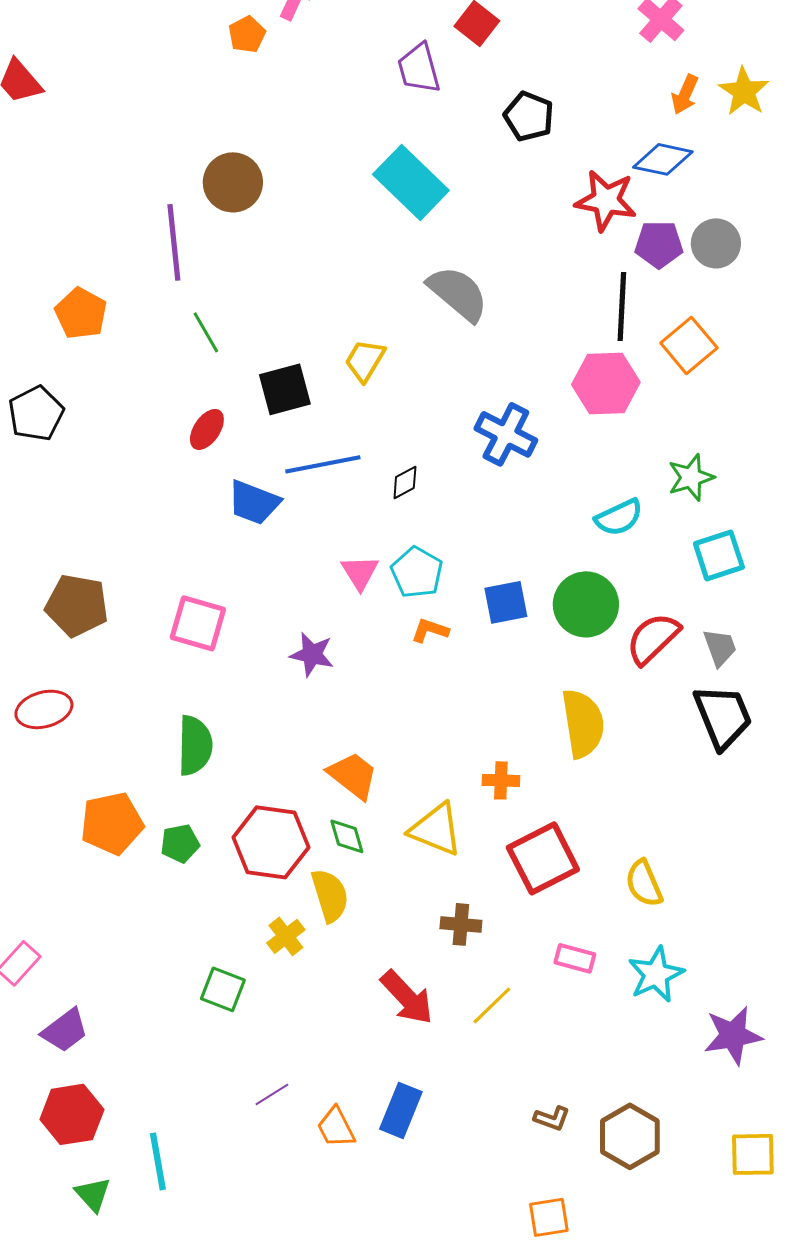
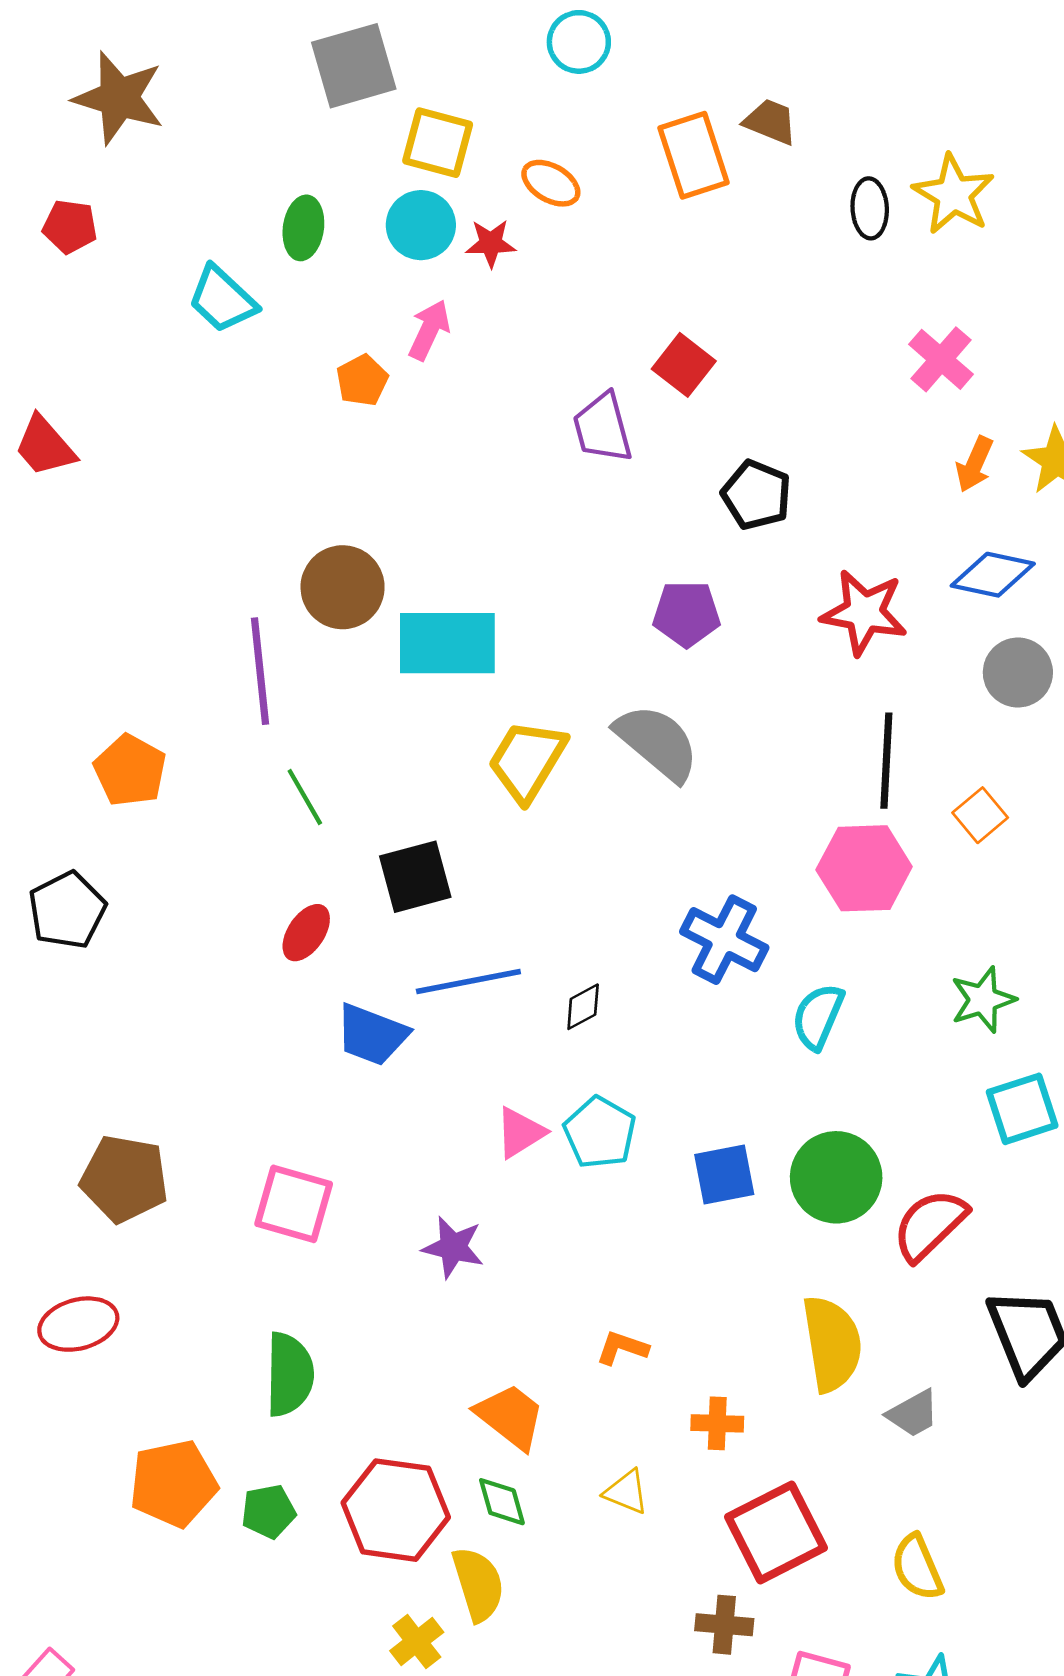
blue diamond: (663, 159) -> (993, 575), moved
cyan rectangle: (411, 182) -> (447, 643), moved, turned -44
purple pentagon: (659, 244) -> (687, 614), moved
orange square: (689, 345) -> (980, 815), size x0.7
yellow trapezoid: (365, 360) -> (527, 761), moved, size x1.4
cyan semicircle: (619, 517) -> (818, 1016), moved, turned 138
pink triangle: (360, 572) -> (520, 1133), turned 30
orange L-shape: (430, 630) -> (622, 1348), moved
gray trapezoid: (720, 647) -> (913, 1414), moved, turned 81
yellow triangle: (436, 829) -> (626, 1492), size x0.6
brown cross: (461, 924) -> (724, 1625), moved

